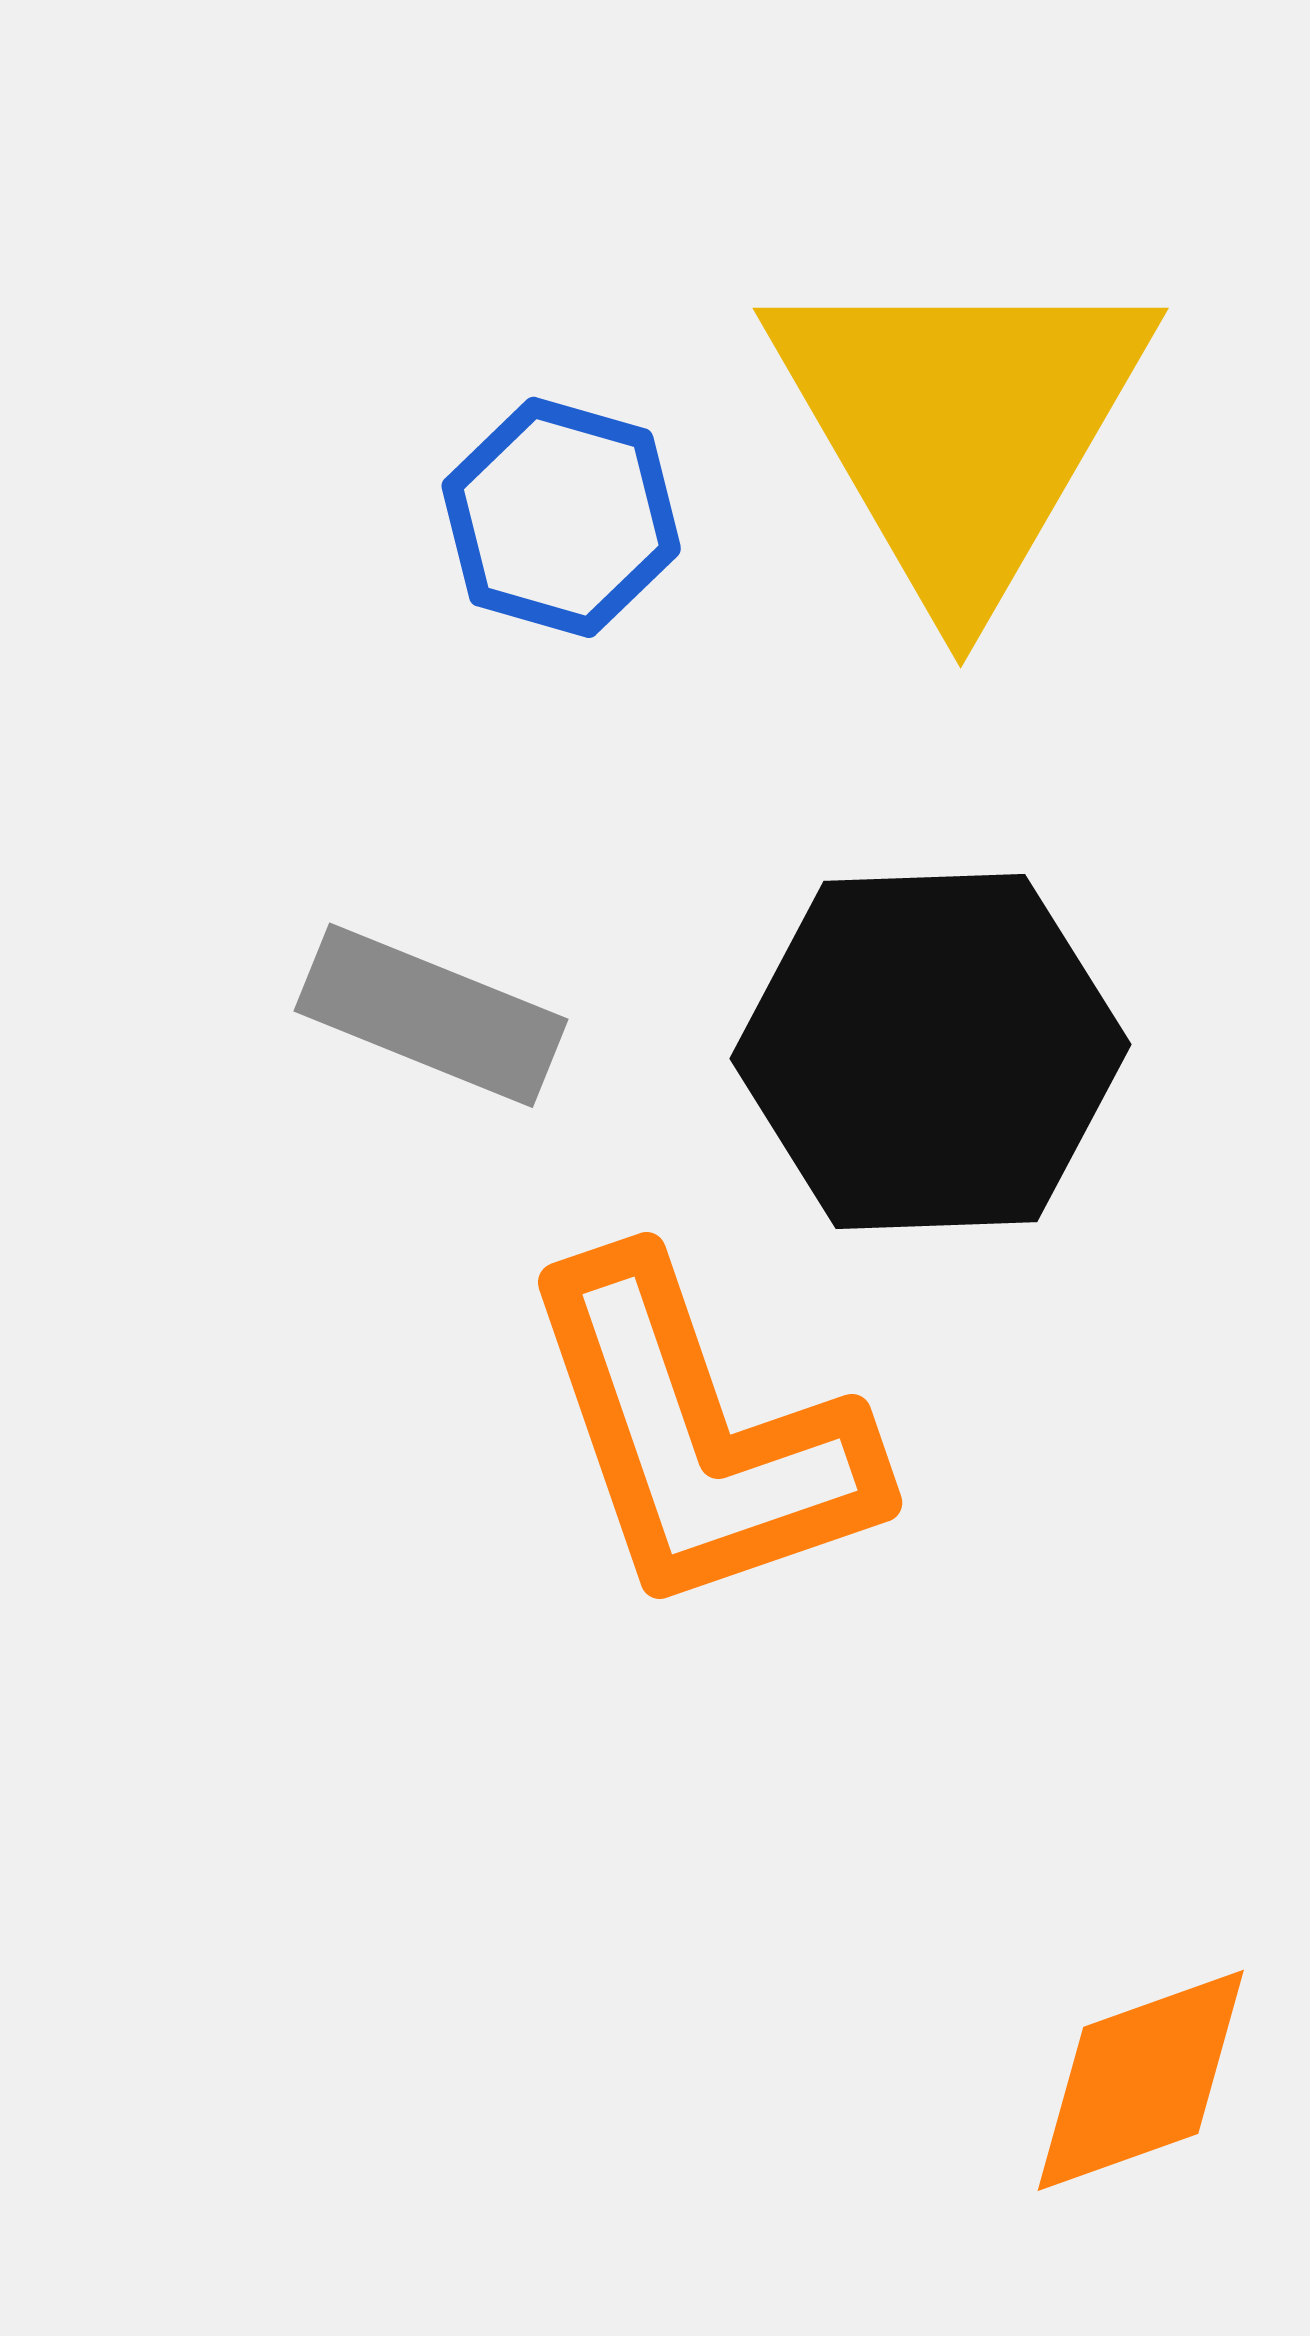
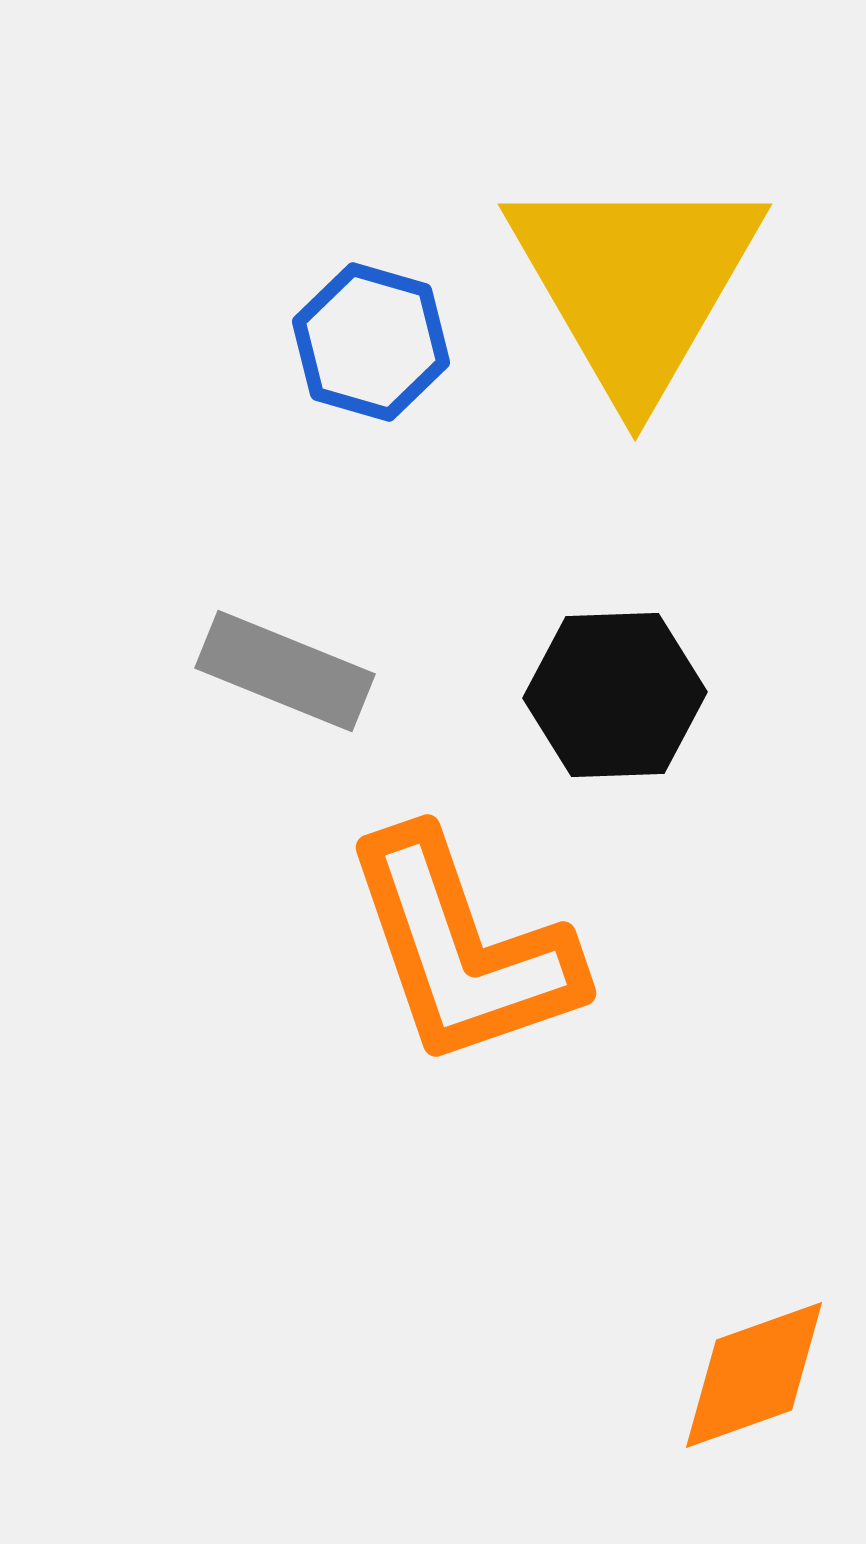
black hexagon: (930, 1051) -> (615, 695), size x0.7

